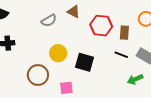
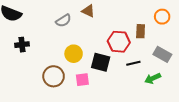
red hexagon: (101, 26) -> (119, 42), moved
black line: (121, 55) -> (133, 63), moved, turned -32
pink square: (66, 88) -> (82, 80), moved

